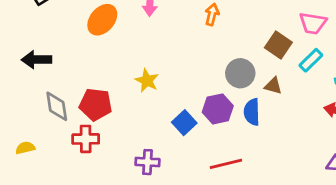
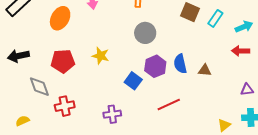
gray circle: (240, 73) -> (145, 33), moved
brown triangle: (273, 86) -> (205, 70), moved
red pentagon: (96, 104) -> (63, 61), moved

